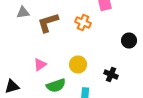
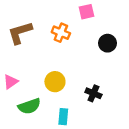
black circle: (129, 40) -> (107, 43), moved

